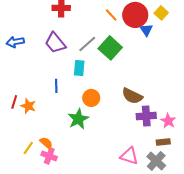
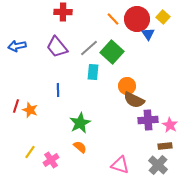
cyan rectangle: (79, 68) -> (93, 72), moved
orange circle: (91, 98) -> (127, 86), moved
orange semicircle: (46, 143) -> (80, 147), moved
pink cross: (49, 156) -> (51, 160), turned 35
pink triangle: (129, 156) -> (120, 165), moved

